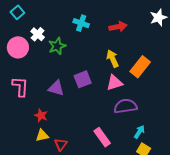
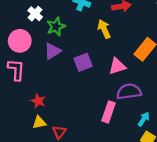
pink circle: (18, 47) -> (20, 41), moved
yellow arrow: (113, 59) -> (104, 29), moved
purple triangle: (56, 88) -> (53, 51), moved, turned -48
pink rectangle: (102, 137) -> (109, 112), moved, turned 54

